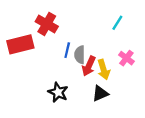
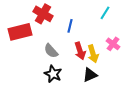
blue line: (67, 50) -> (70, 26), moved
gray semicircle: (80, 55) -> (51, 51), moved, turned -42
red arrow: (89, 66) -> (80, 51), turned -42

